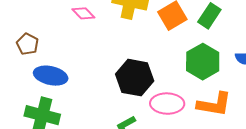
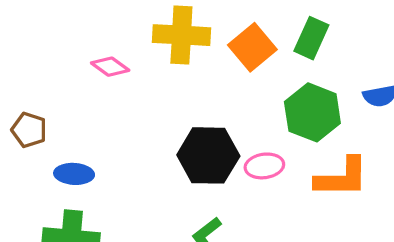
blue ellipse: (51, 76) -> (74, 174), size x0.7
pink ellipse: (167, 104) -> (264, 166), moved, size x0.7

